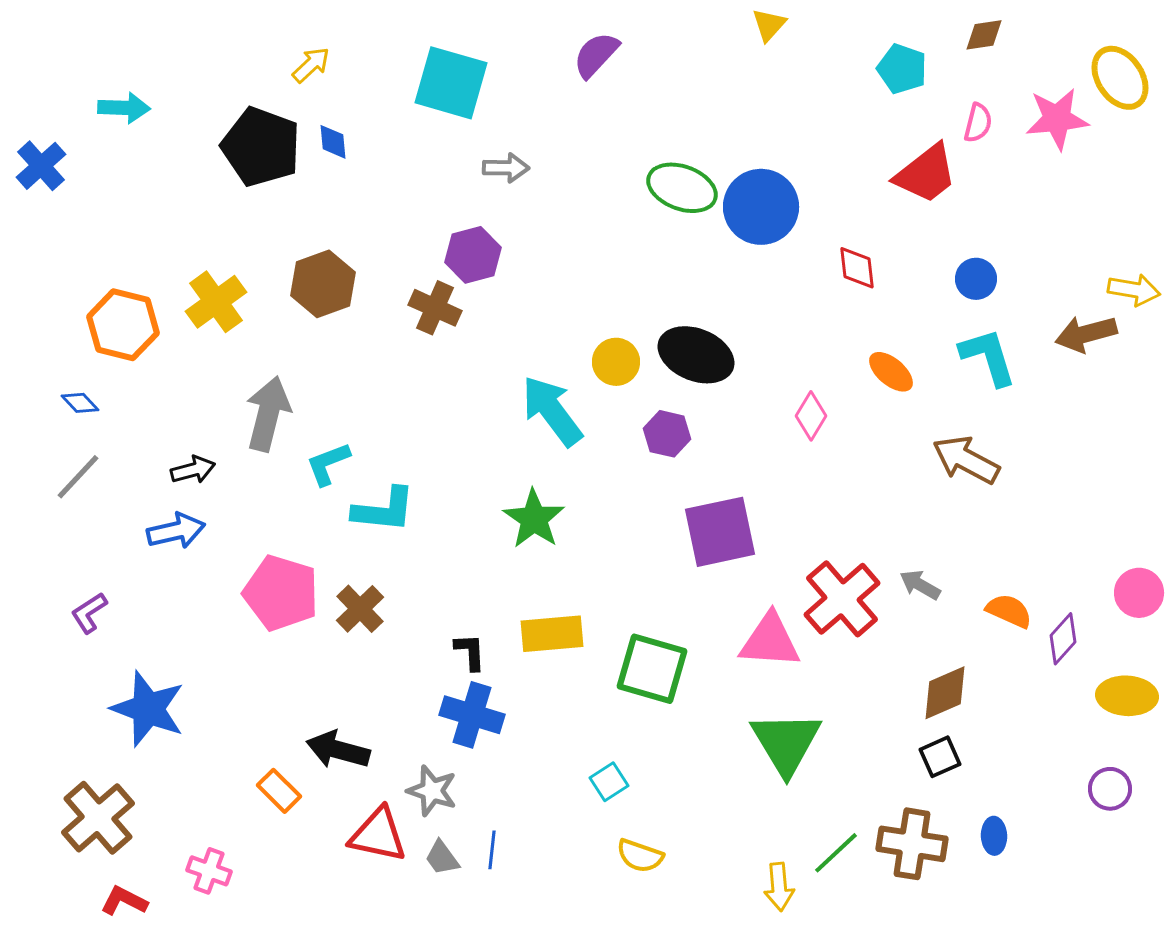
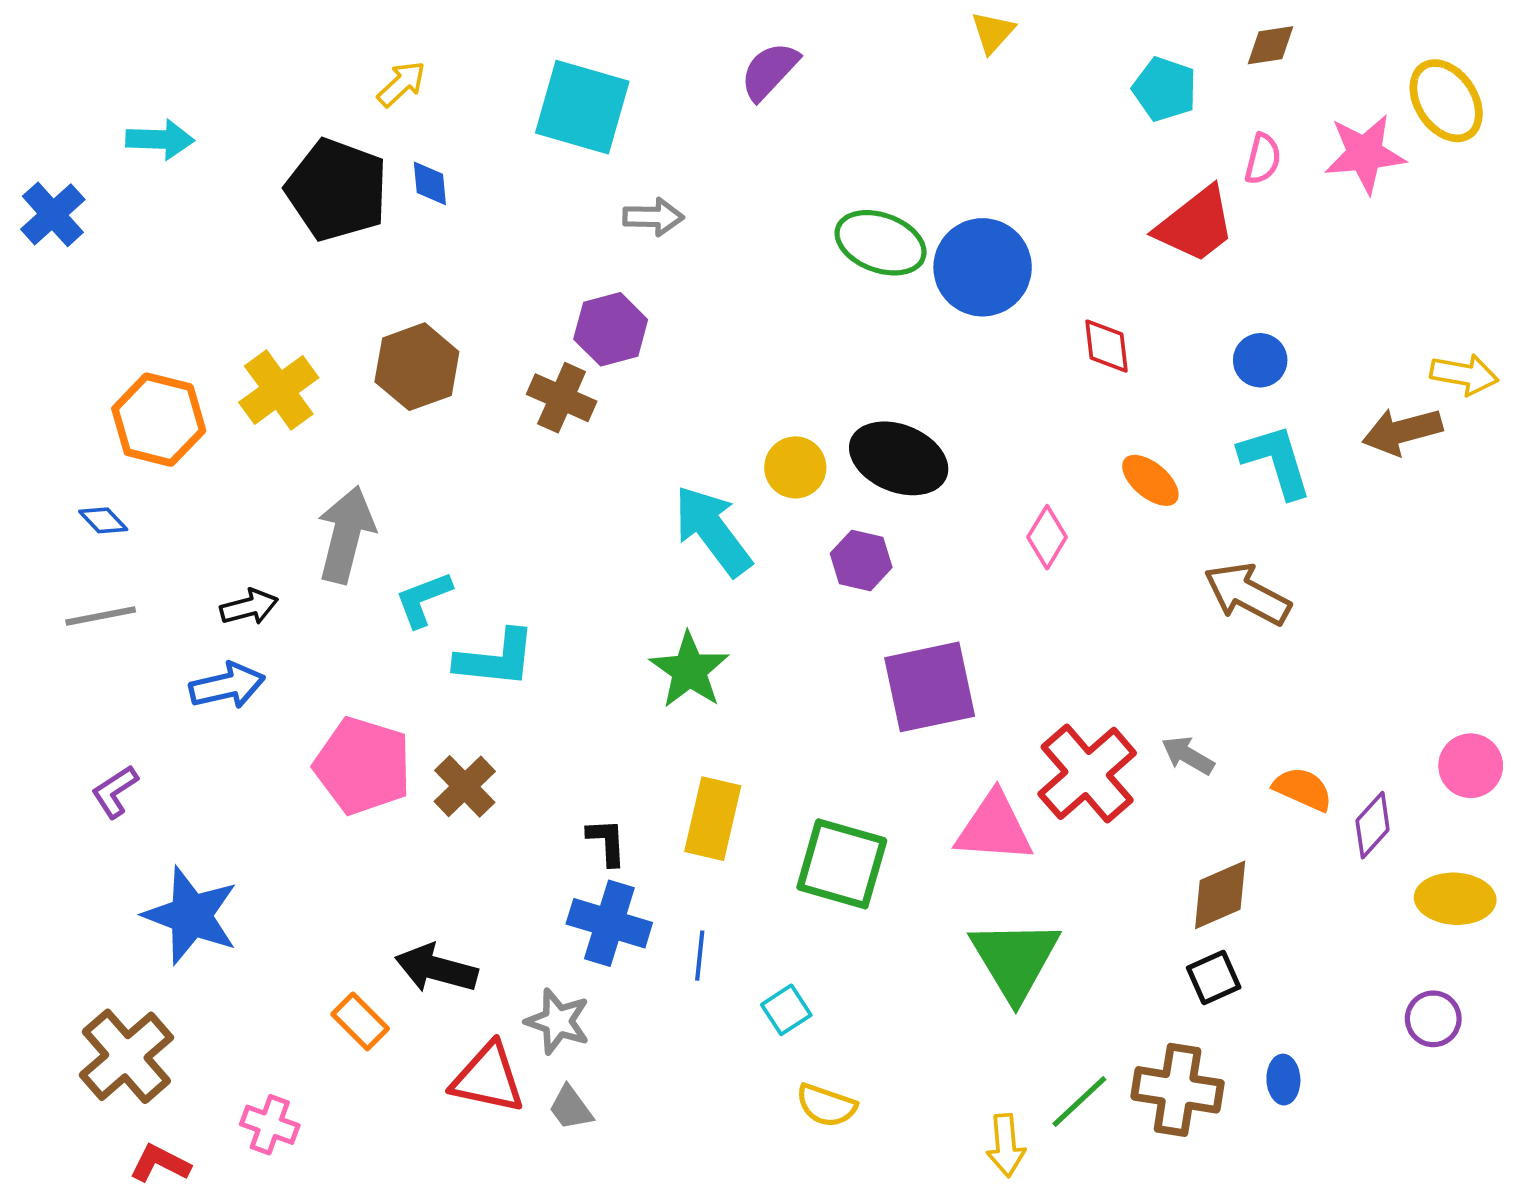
gray line: (78, 477) -> (101, 616), turned 36
yellow rectangle: (552, 634) -> (713, 819), turned -72
blue line: (492, 850) -> (700, 956), moved

